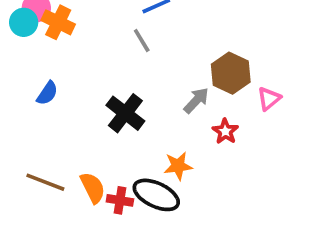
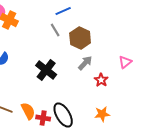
brown hexagon: (231, 73) -> (80, 38), moved
orange star: (178, 166) -> (102, 114), moved
black ellipse: (156, 195) -> (63, 115), turned 35

